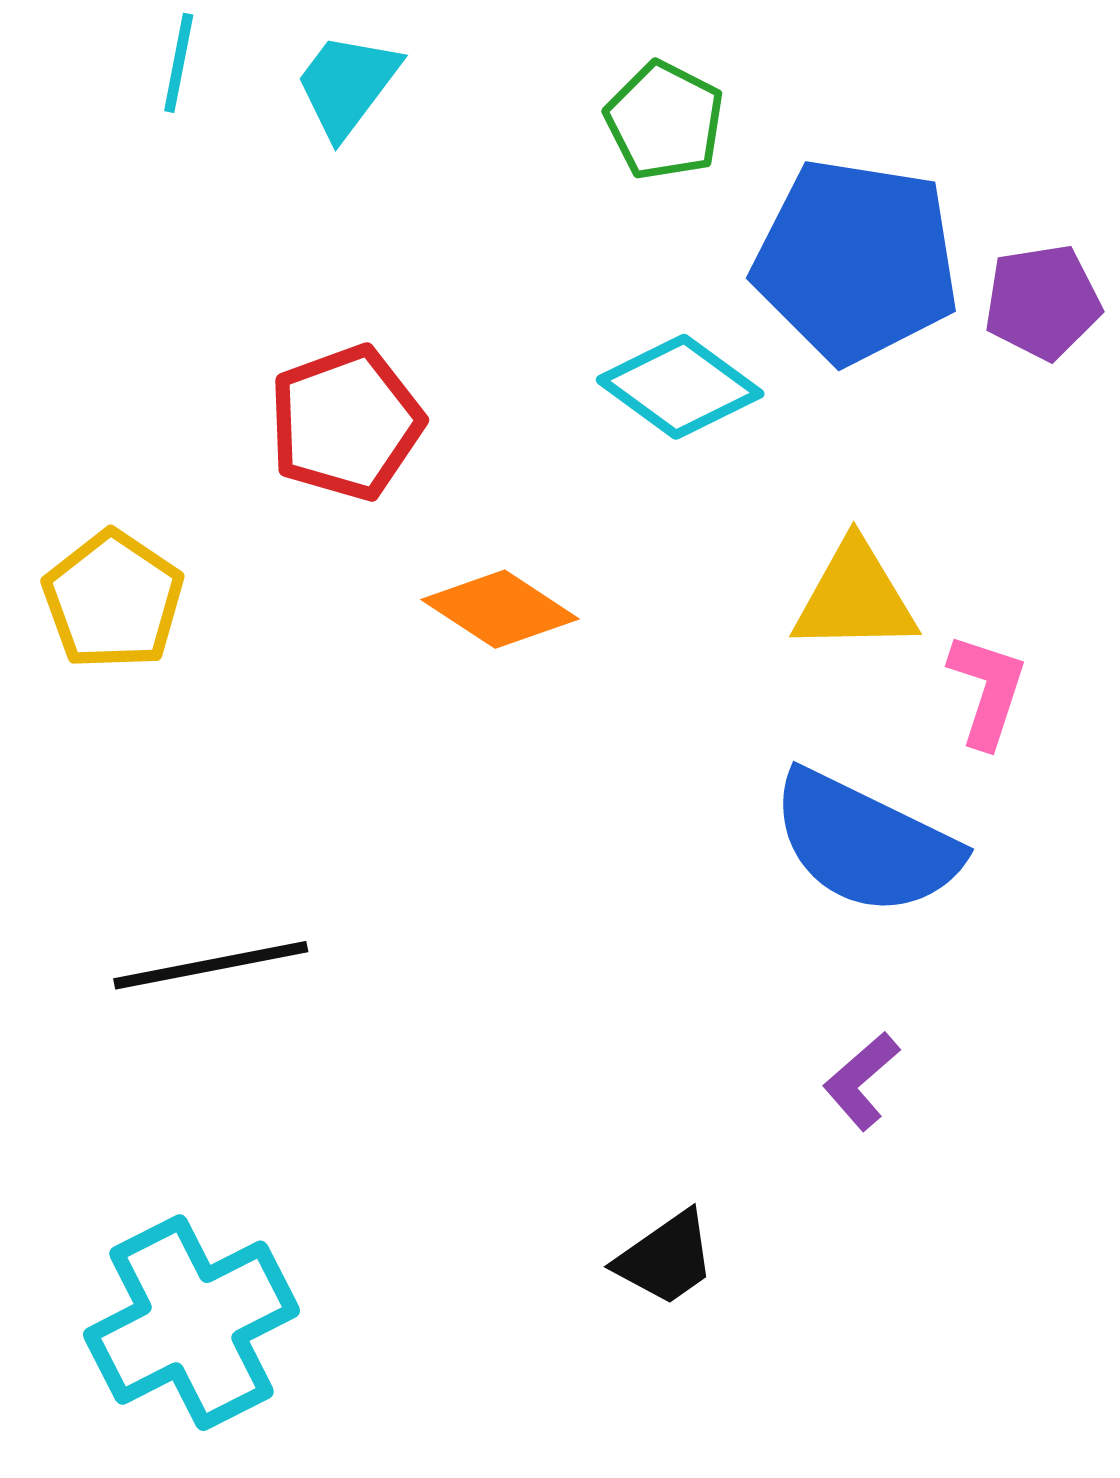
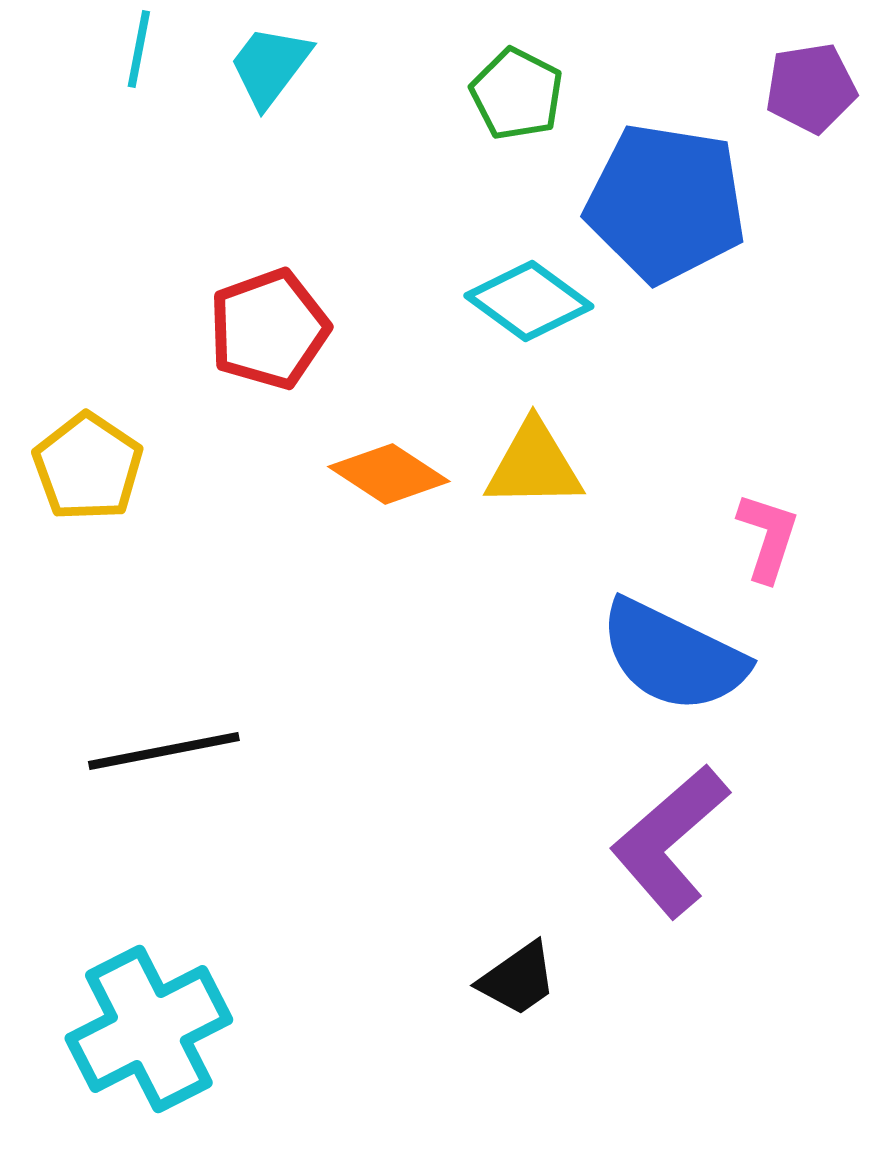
purple pentagon: (1043, 302) -> (811, 88), moved
yellow triangle: (855, 598) -> (534, 465), moved
purple L-shape: (861, 1081) -> (670, 841), size x2.0

